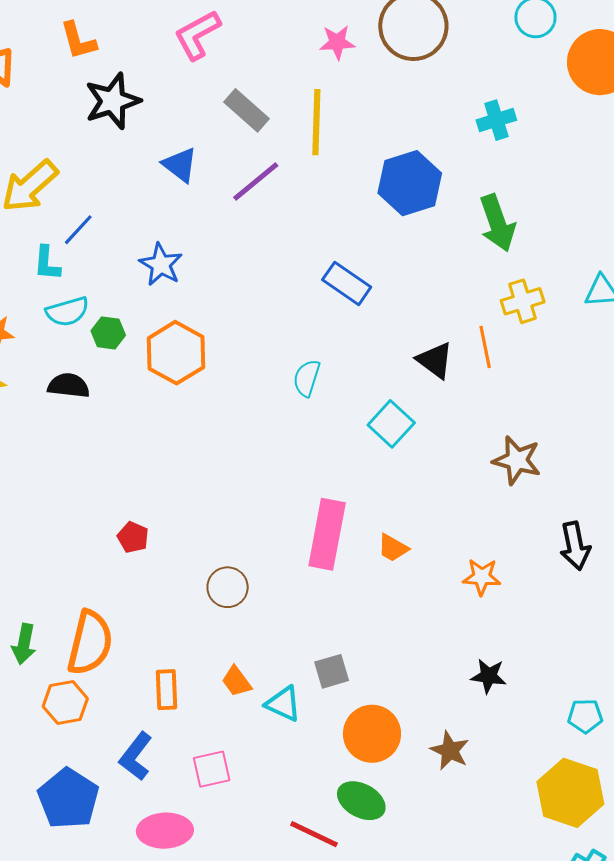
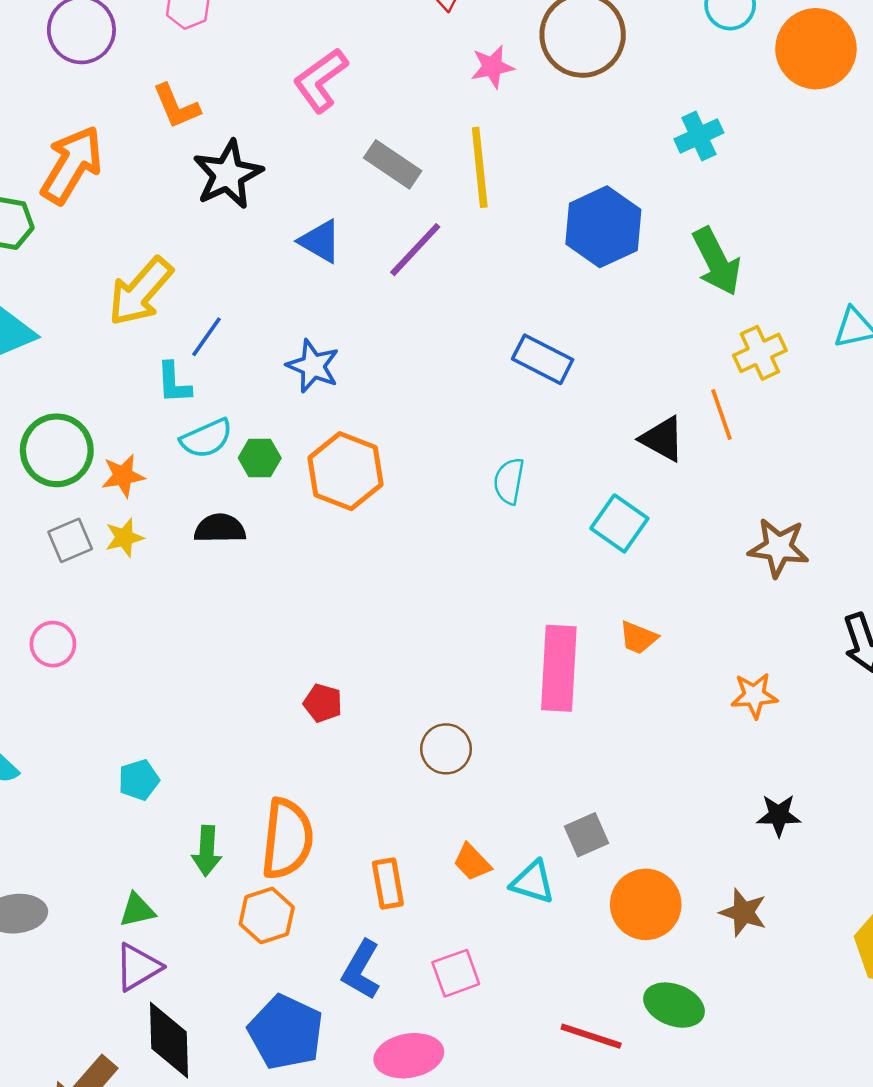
orange trapezoid: (393, 548) -> (638, 638), moved
green ellipse: (361, 801) -> (674, 1005), moved

